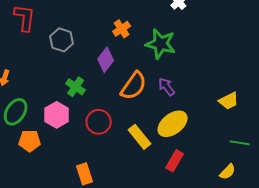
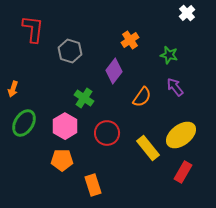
green star: (161, 44) -> (169, 55), size x0.6
orange semicircle: (134, 86) -> (142, 97), size x0.7
purple arrow: (167, 87) -> (175, 87), moved
orange pentagon: (30, 141) -> (62, 160), moved

